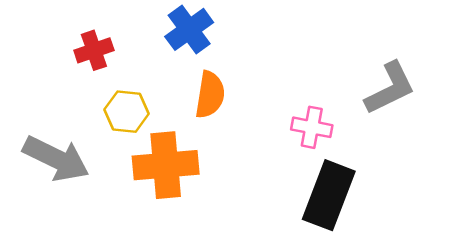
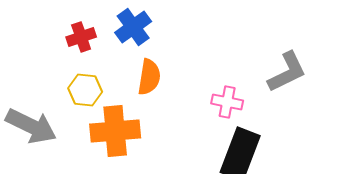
red cross: (94, 50) -> (81, 37), moved

